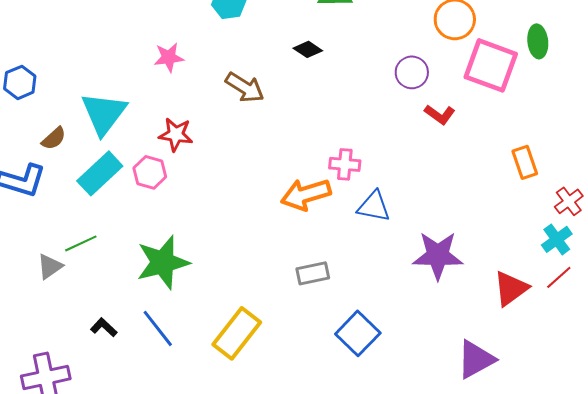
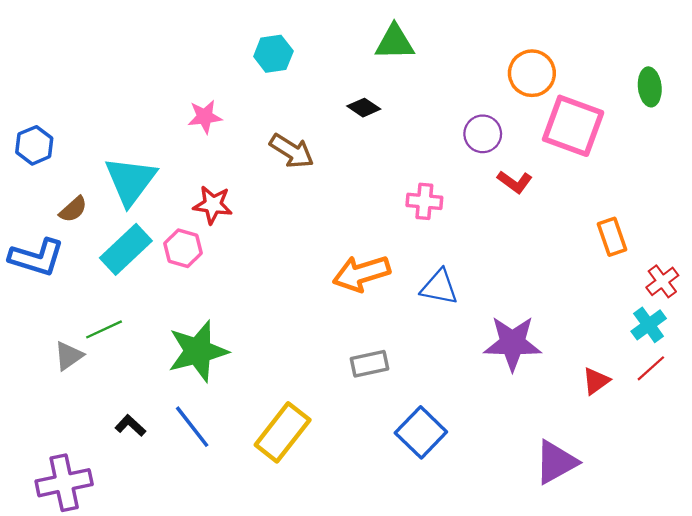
green ellipse: (538, 41) -> (650, 87), moved
pink cross: (345, 164) -> (424, 201), moved
red triangle: (511, 288) -> (596, 381), size x0.7

